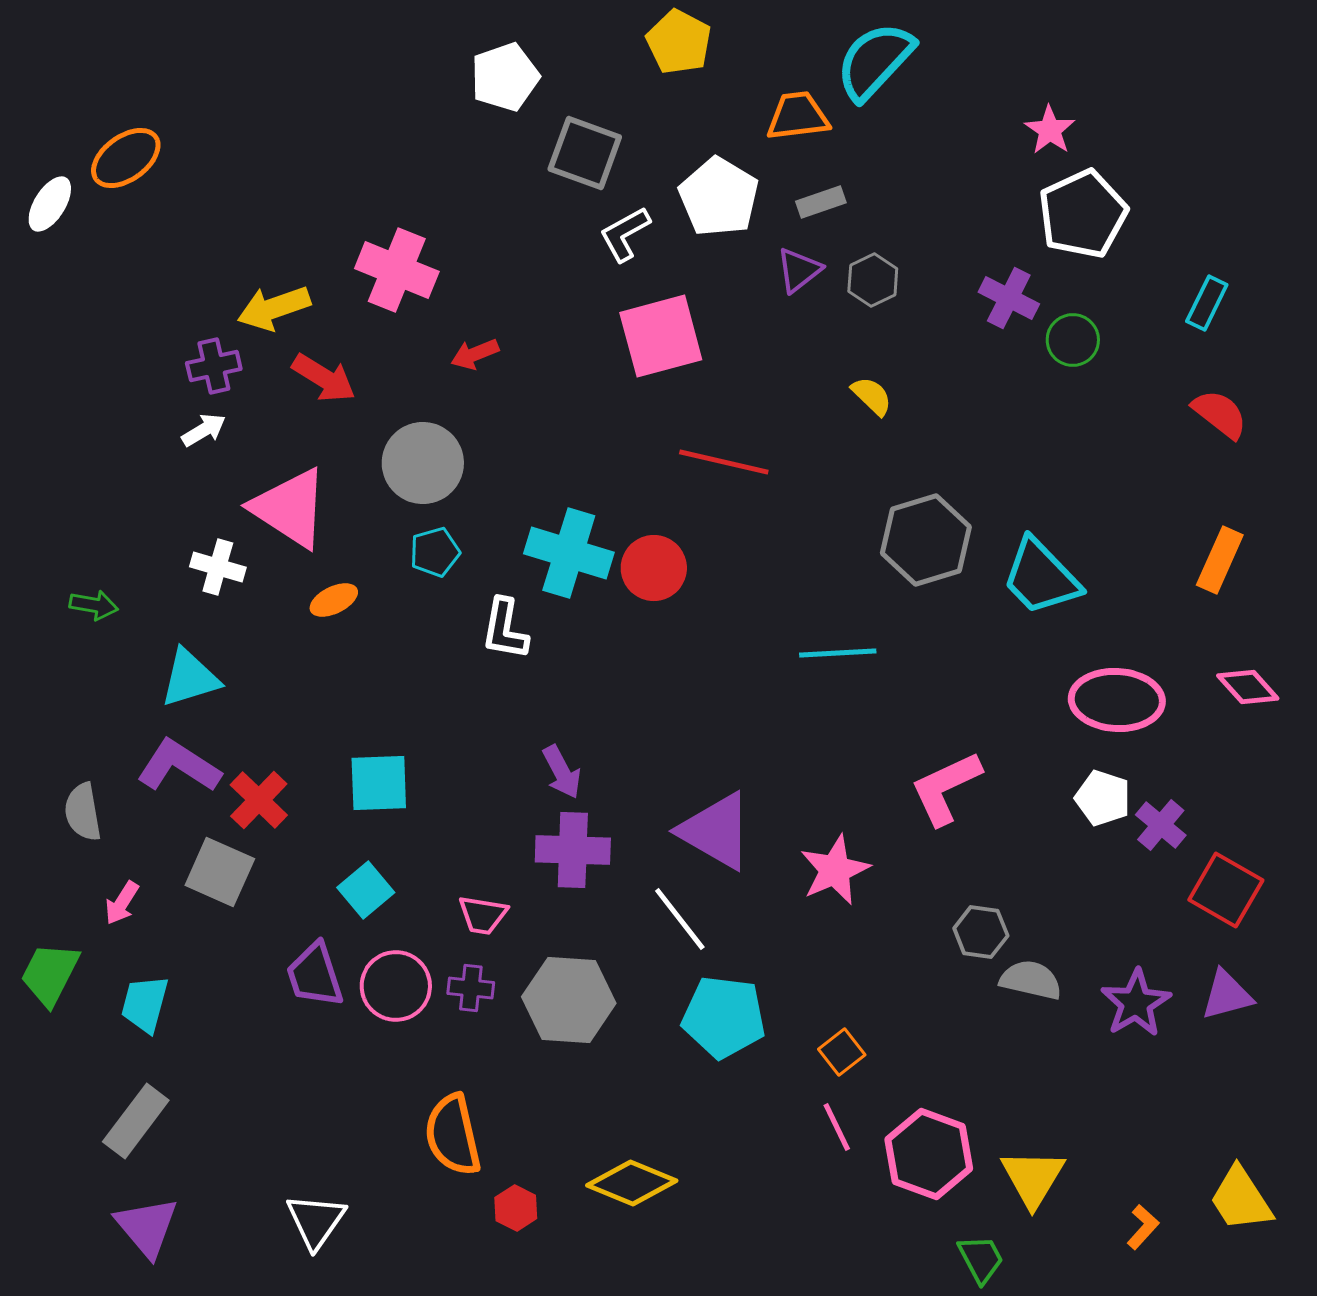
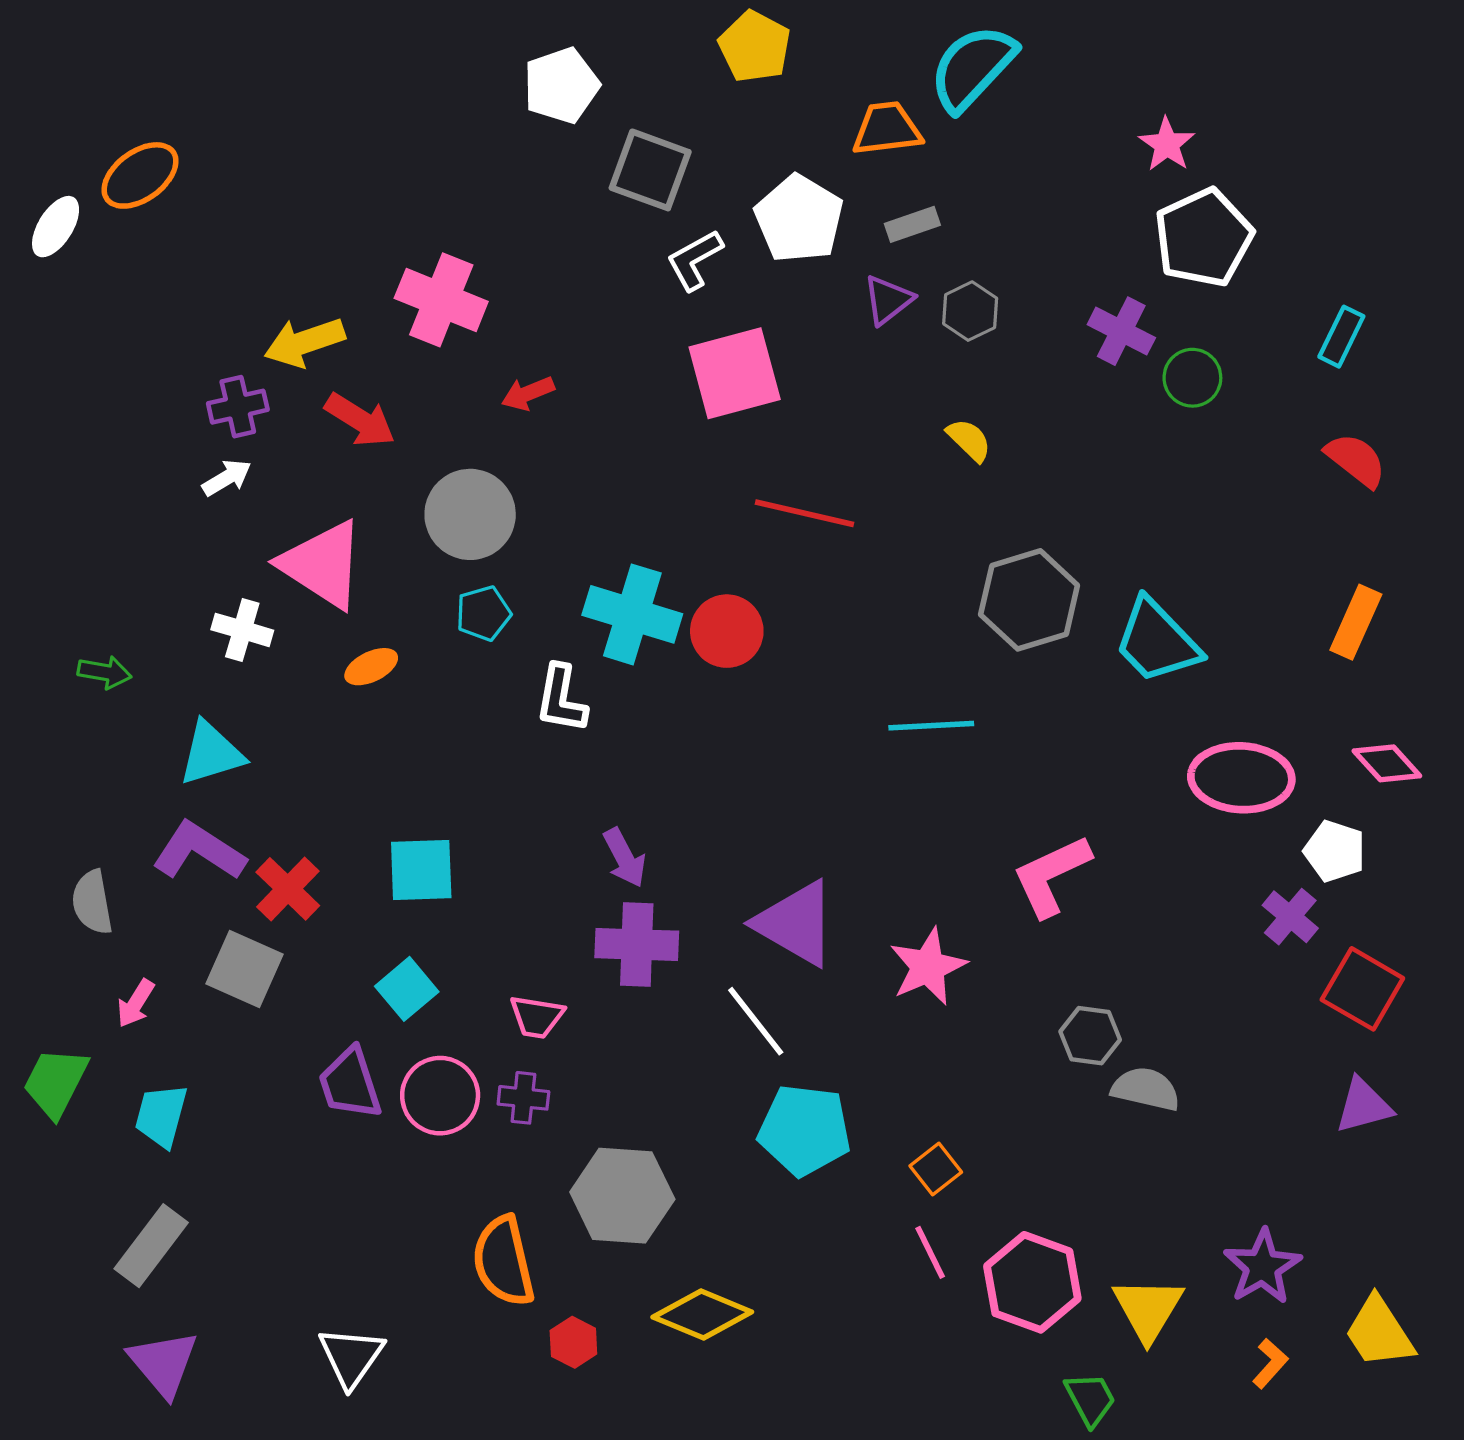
white pentagon: (1103, 798) -> (1335, 851), moved
gray hexagon: (569, 1000) -> (622, 1196), moved
purple star: (1136, 1003) -> (1262, 1267), moved

